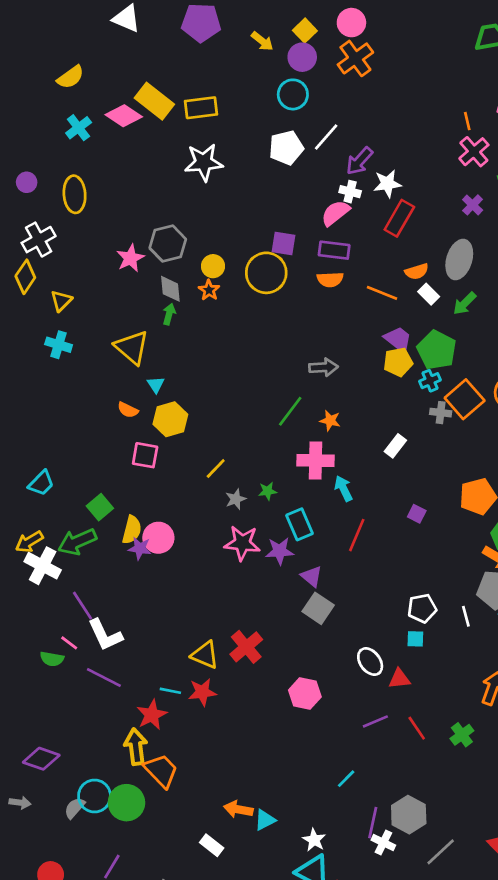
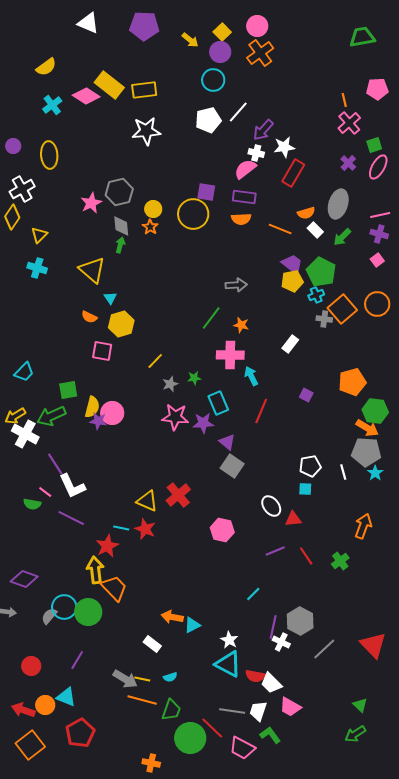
green square: (100, 507) -> (68, 390), turned 30
red star: (202, 692) -> (145, 529), turned 30

